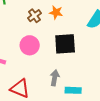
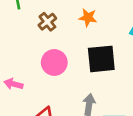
brown cross: (34, 16) -> (47, 22), moved

